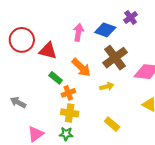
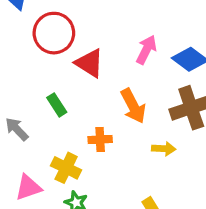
green rectangle: (56, 78) -> (57, 105), moved
yellow cross: (70, 113) -> (66, 168), moved

